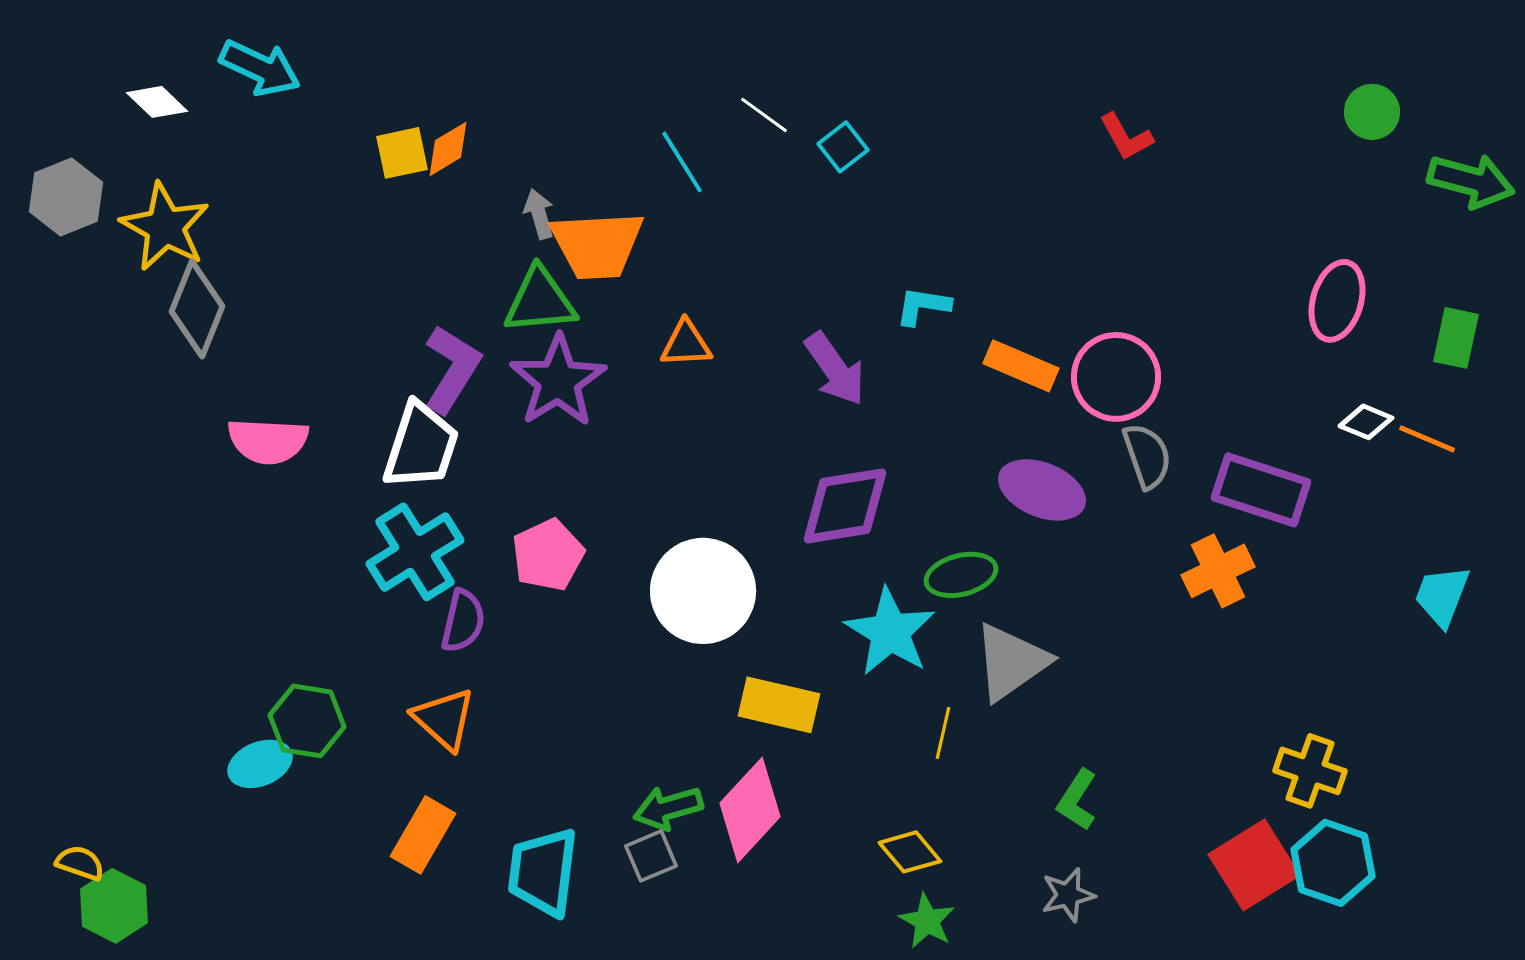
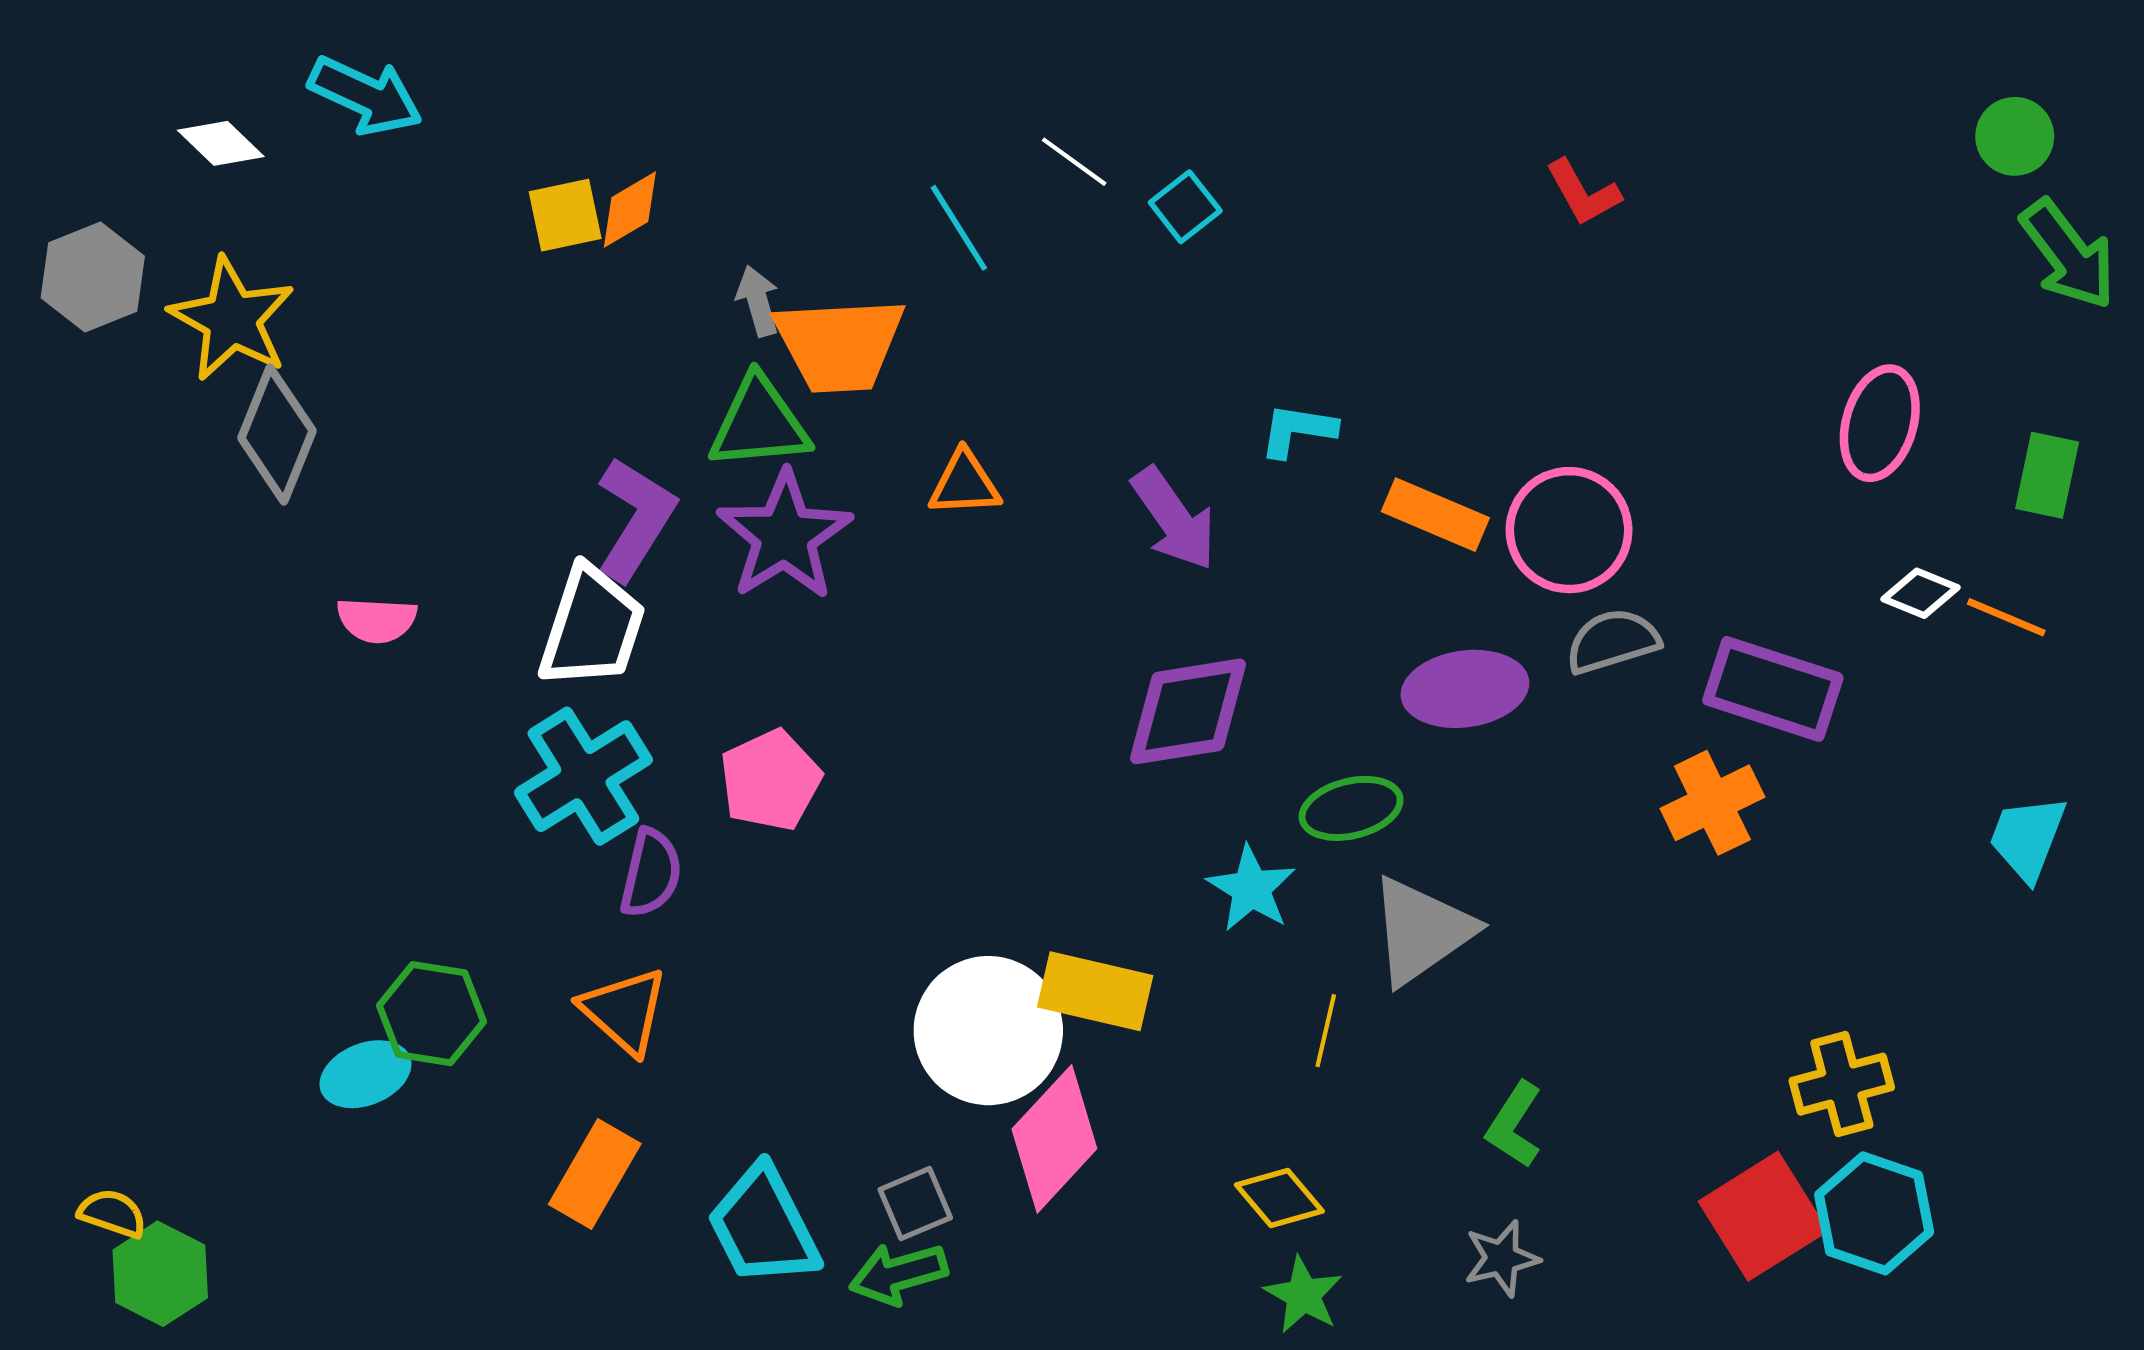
green circle: (1372, 112) -> (2015, 136), moved
green arrow: (1471, 181) -> (2068, 254), turned 38
pink semicircle: (268, 441) -> (377, 620), size x0.7
gray semicircle: (1147, 456) -> (1613, 641), turned -88
purple ellipse: (1042, 490) -> (1465, 689), turned -30
white circle: (703, 591) -> (988, 1031), moved
cyan star: (890, 632) -> (1251, 889), size x0.7
yellow cross: (1310, 771) -> (1842, 1084), turned -34
green arrow: (668, 808) -> (898, 1274), moved
cyan trapezoid: (543, 872) -> (763, 1226), turned -34

